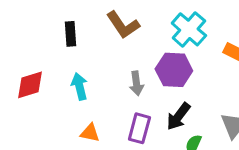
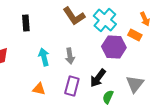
brown L-shape: (123, 25) -> (74, 16), moved
purple hexagon: (174, 70) -> (114, 47), moved
cyan arrow: (79, 86) -> (44, 57), moved

